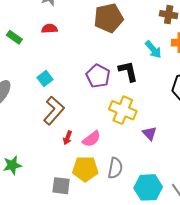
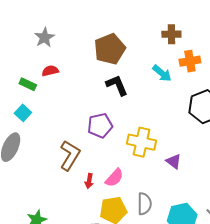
green rectangle: (14, 37) -> (28, 84), moved
black L-shape: (128, 71) -> (117, 85), moved
purple pentagon: (98, 76) -> (100, 126), moved, turned -30
cyan square: (45, 79) -> (23, 113), moved

